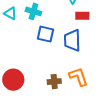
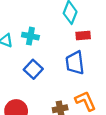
blue square: (45, 34) -> (33, 69), moved, turned 36

